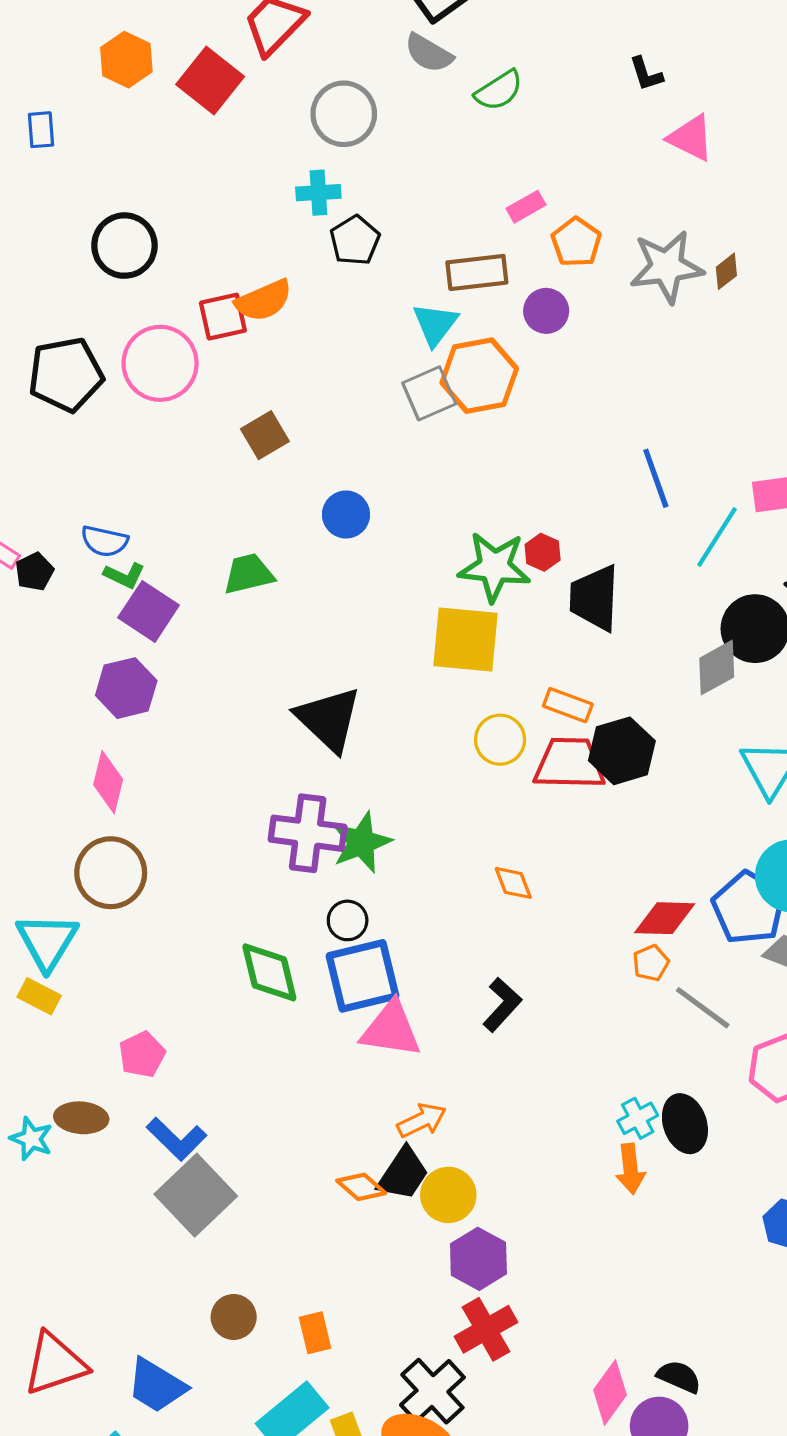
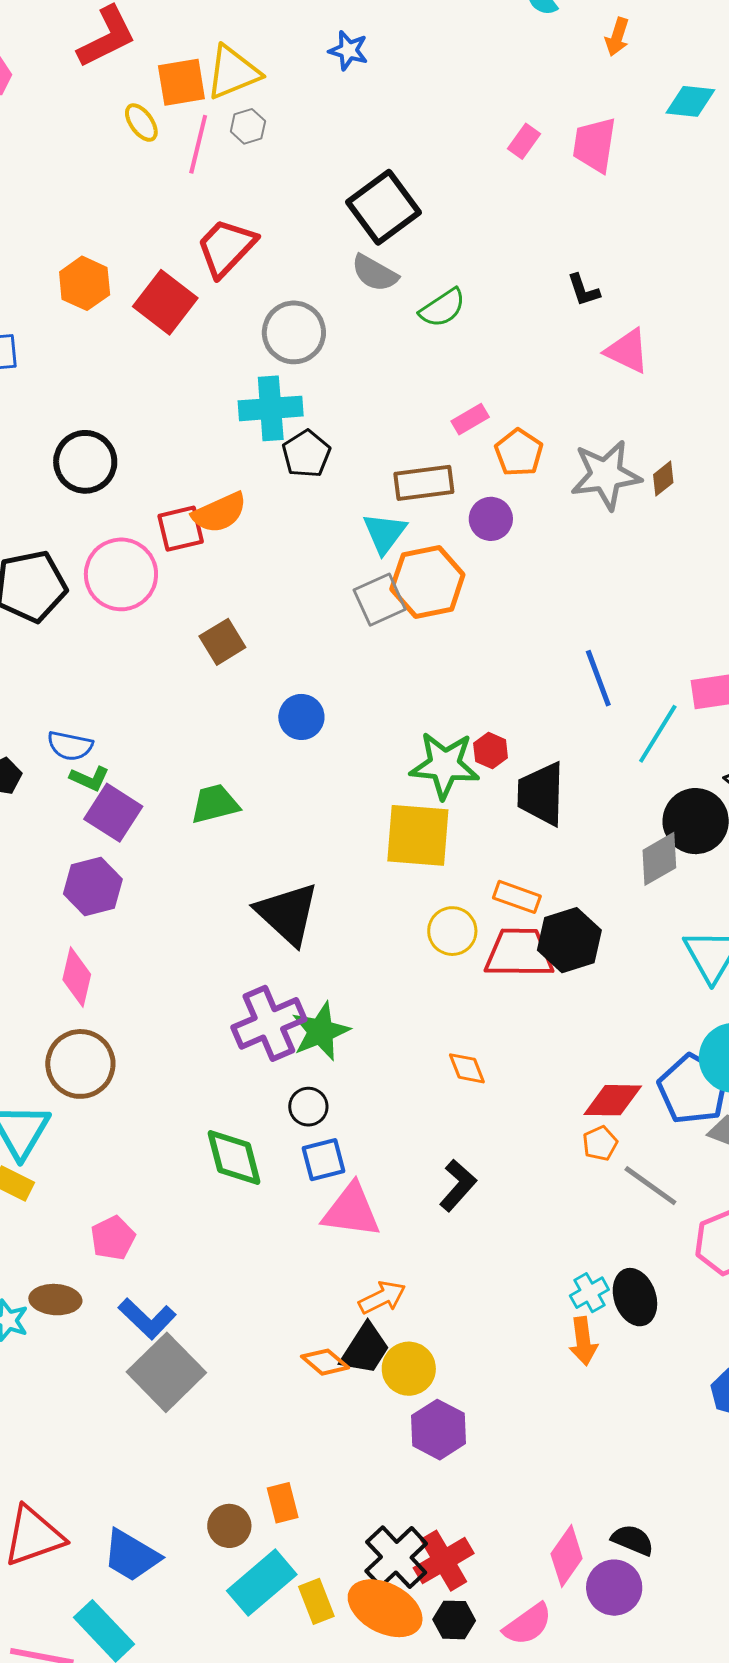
cyan cross: (318, 193) -> (271, 408), size x1.5
green trapezoid: (248, 574) -> (215, 804), moved
purple cross: (308, 833) -> (269, 1023), turned -30
blue square: (363, 976) -> (323, 1160), size x0.6
brown circle: (234, 1317) -> (229, 1526), moved
red cross: (486, 1329) -> (444, 1561), moved

